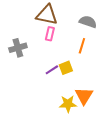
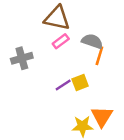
gray semicircle: (88, 22) -> (92, 41), moved
pink rectangle: (50, 34) -> (61, 41), turned 40

